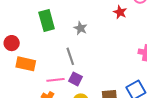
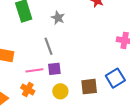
purple square: (75, 79) -> (54, 69), turned -32

